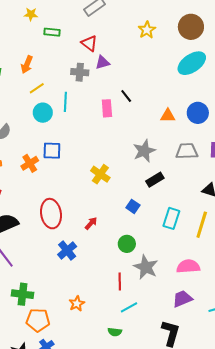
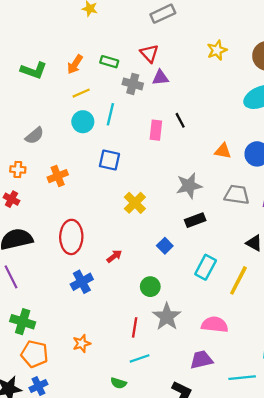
green rectangle: (52, 32) -> (109, 62), moved
blue square: (52, 151) -> (109, 160), moved

